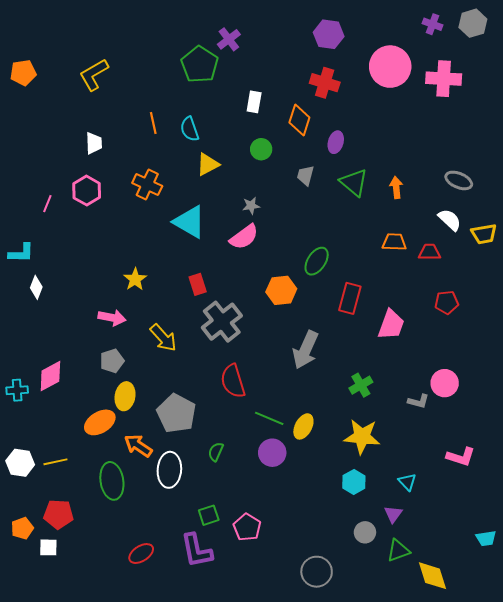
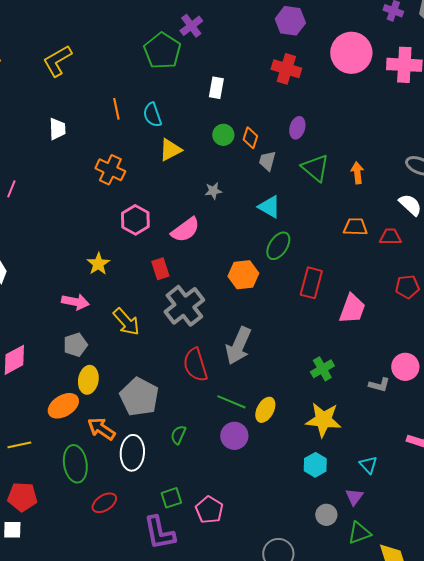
orange diamond: (299, 120) -> (250, 138), moved, size x0.7
pink hexagon: (87, 191) -> (135, 220), moved
cyan triangle: (190, 222) -> (269, 207), moved, size x0.7
pink semicircle: (244, 237) -> (185, 230), moved
gray arrow: (305, 350) -> (238, 346), moved
red ellipse: (141, 554) -> (104, 503), moved

